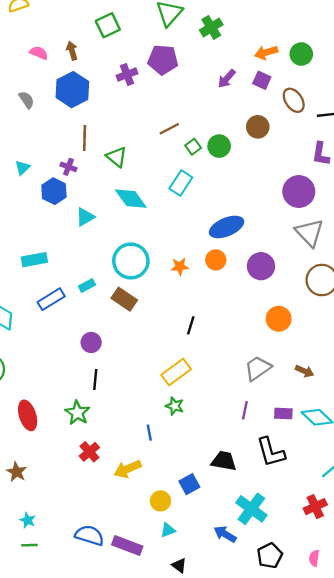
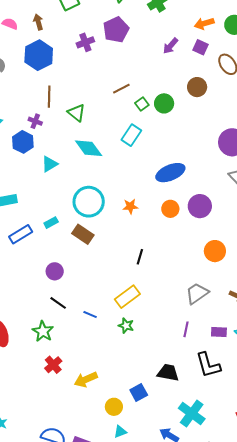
purple pentagon: (163, 60) -> (116, 30), turned -30
orange circle: (216, 260) -> (170, 209), moved
black line: (95, 379) -> (58, 303), turned -60
blue line: (149, 433) -> (90, 315), moved, turned -56

